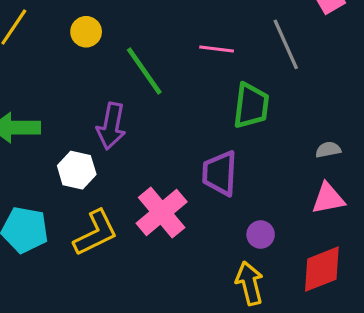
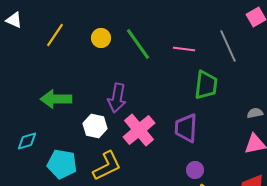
green line: (144, 71) -> (138, 44), moved
pink cross: (162, 213) -> (139, 130), moved
purple circle: (261, 235) -> (195, 170), moved

